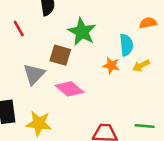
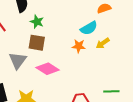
green star: (82, 32) -> (37, 22), moved, size x0.6
cyan semicircle: (126, 45) -> (89, 28), turned 72

